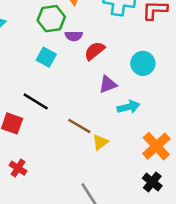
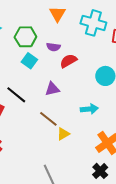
green hexagon: (51, 19) -> (25, 37), moved
purple triangle: (108, 84) -> (52, 89), moved

